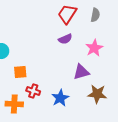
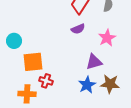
orange square: (20, 72) -> (33, 62), size x1.5
blue star: (60, 98) -> (87, 85), moved

